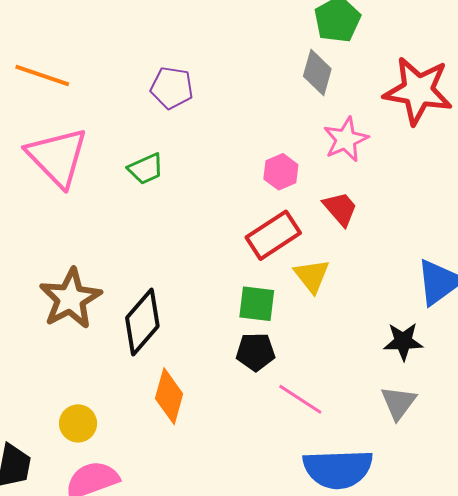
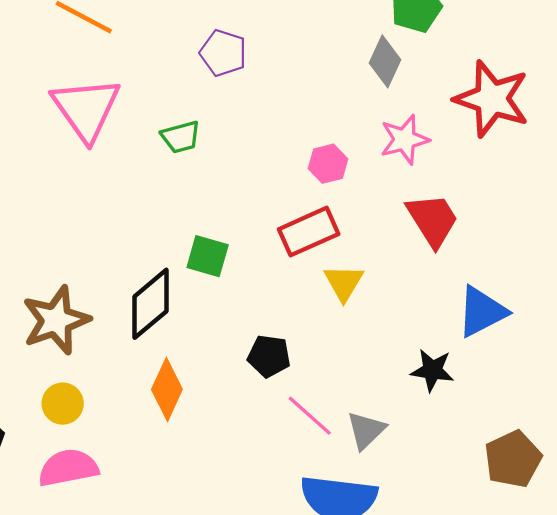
red trapezoid: (340, 209) -> (433, 220), moved, size x1.4
brown star: (70, 299) -> (56, 320), moved
green square: (257, 304) -> (208, 256), moved
gray triangle: (398, 403) -> (366, 430), moved

